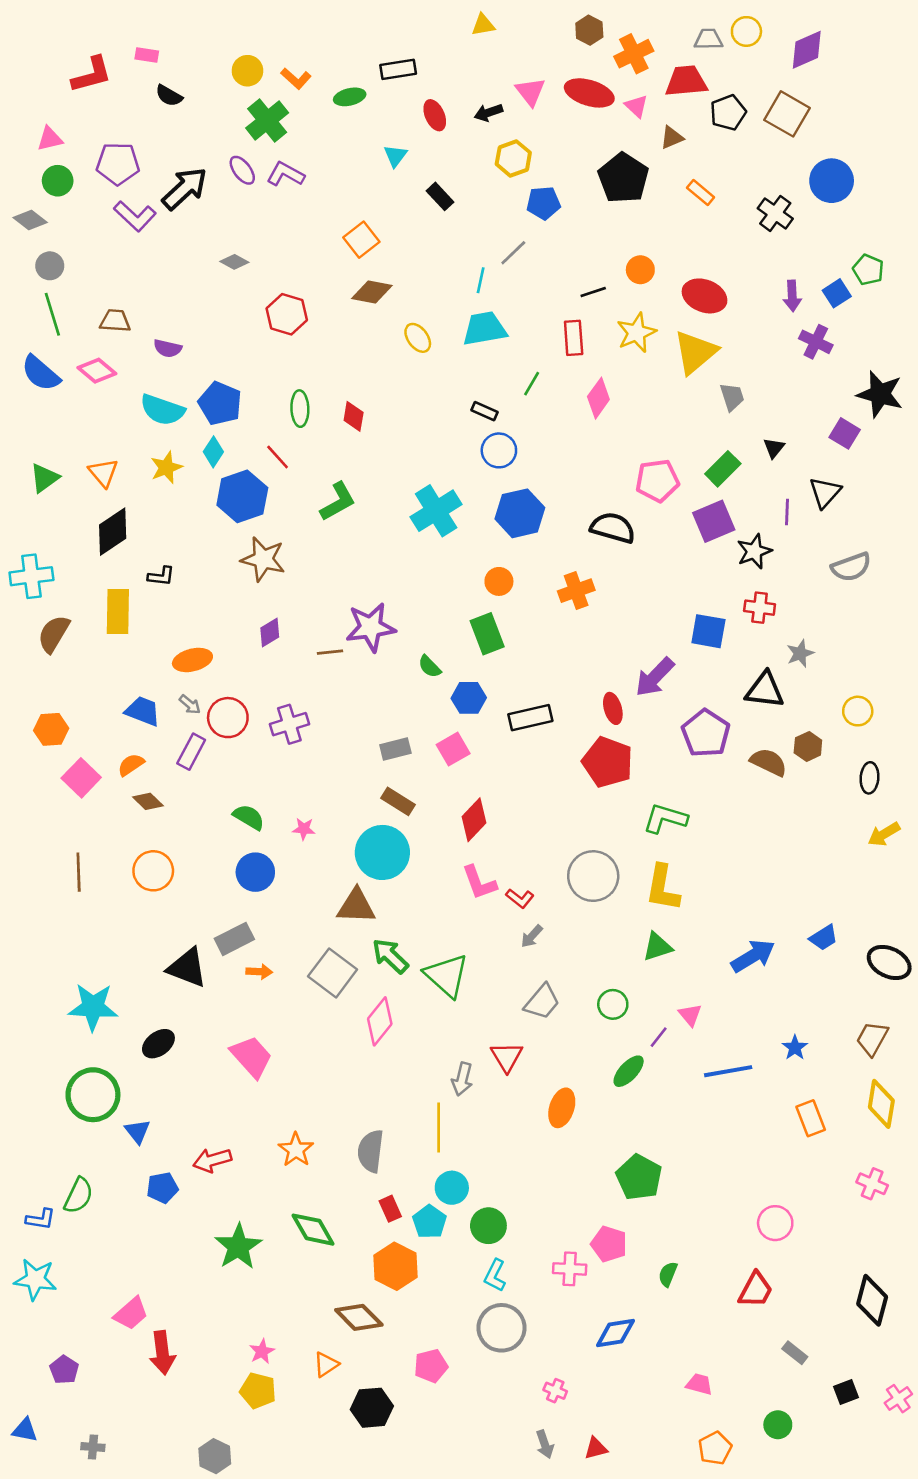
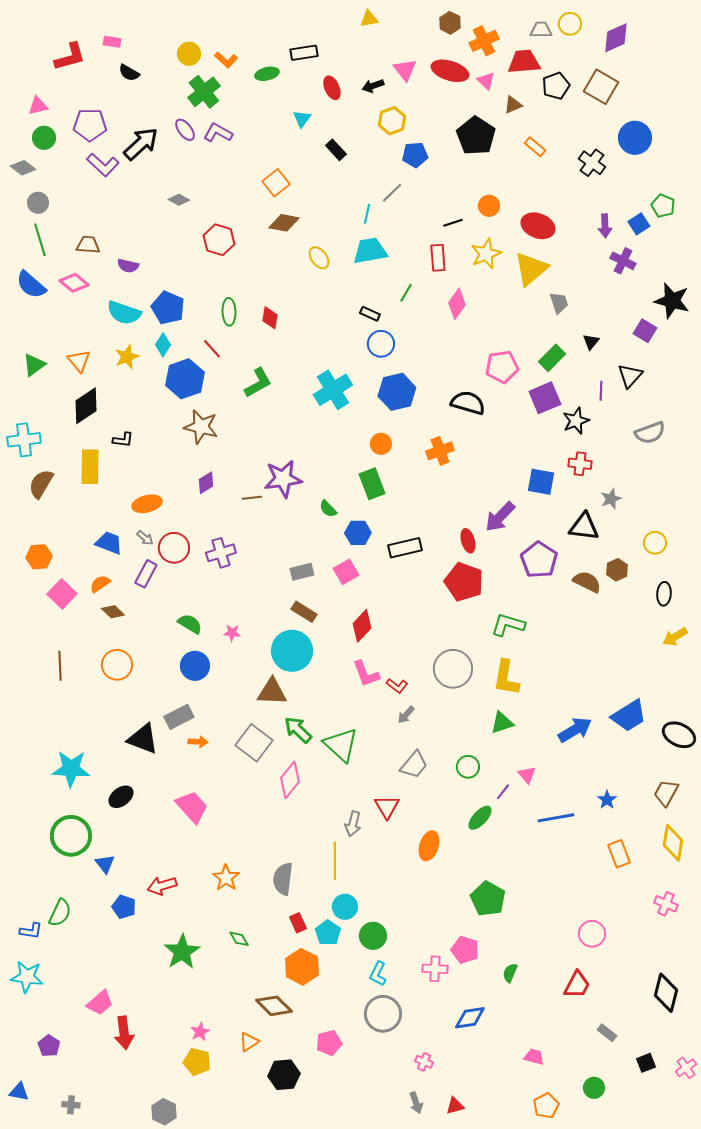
blue trapezoid: (824, 938) -> (629, 716), size x1.6
blue pentagon: (162, 1188) -> (124, 907), turned 30
green diamond: (313, 1230) -> (239, 939), size x0.6

